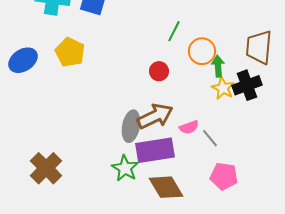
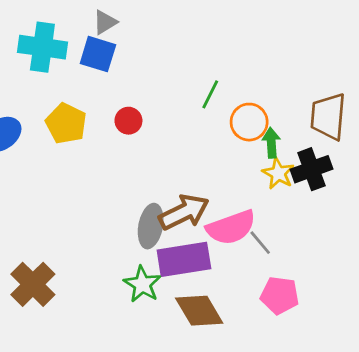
red circle: (159, 71) -> (128, 121), moved
pink semicircle: (189, 127) -> (231, 227), size x1.8

